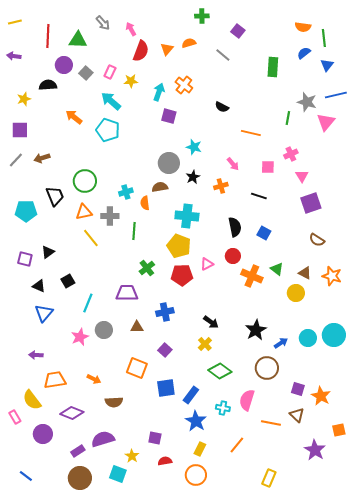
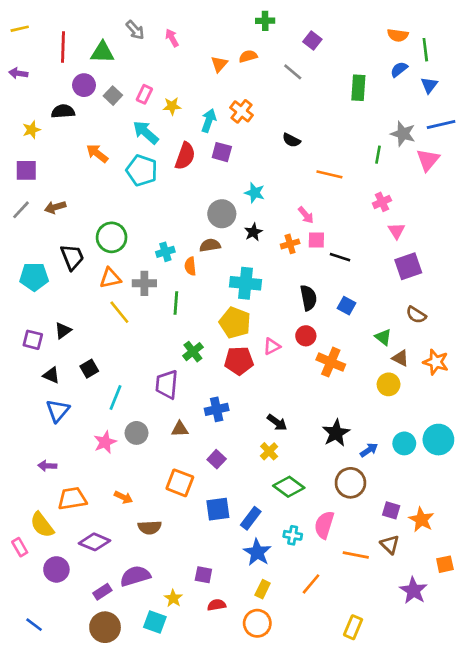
red semicircle: (141, 51) -> (185, 156), moved
pink square: (268, 167) -> (316, 240), moved
green triangle: (277, 269) -> (383, 337), moved
purple trapezoid: (127, 293) -> (167, 384), turned -85

